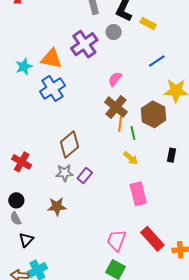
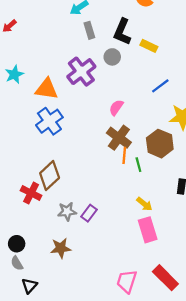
cyan star: (24, 67) -> (14, 74), moved
brown diamond: (69, 144) -> (50, 176), moved
yellow arrow: (131, 158) -> (144, 204), moved
red cross: (22, 162) -> (31, 193), moved

